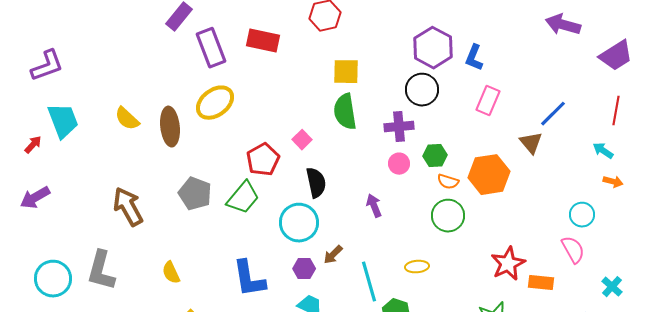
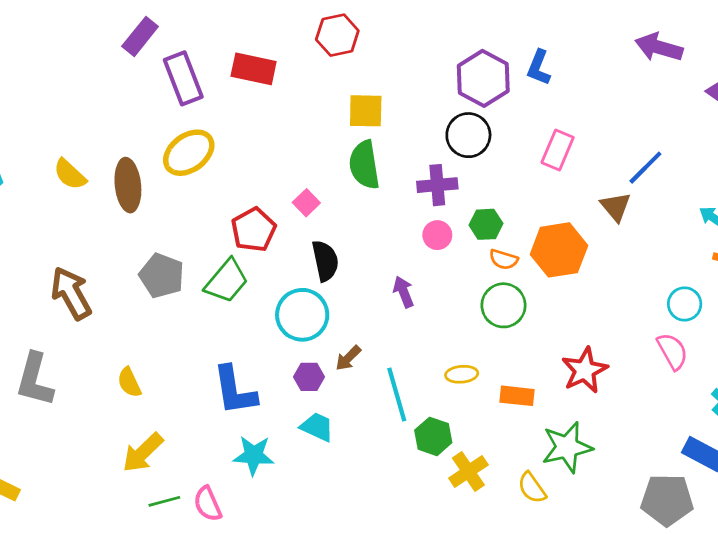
blue L-shape: (474, 58) -> (539, 68), moved
orange rectangle: (541, 283) -> (517, 396), moved

